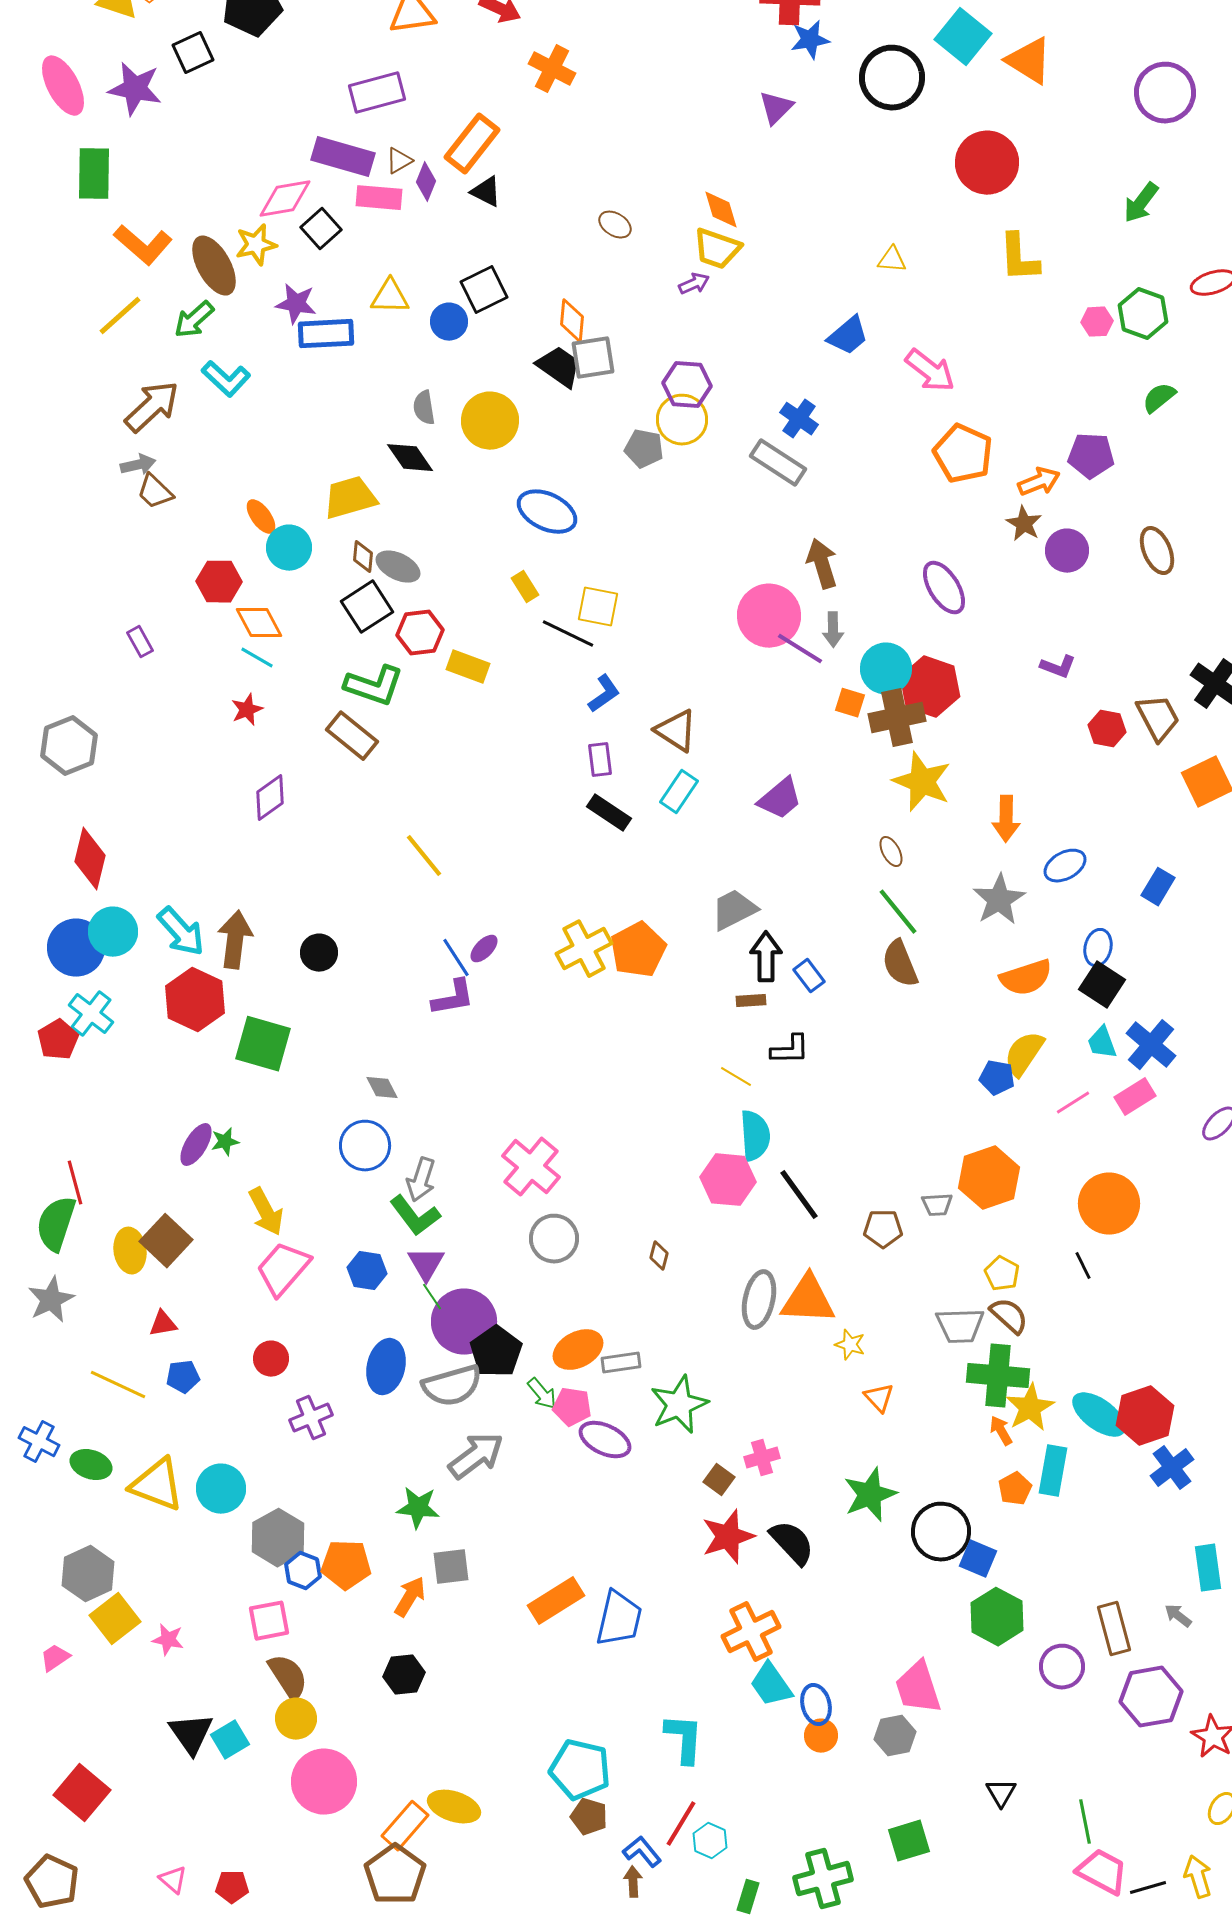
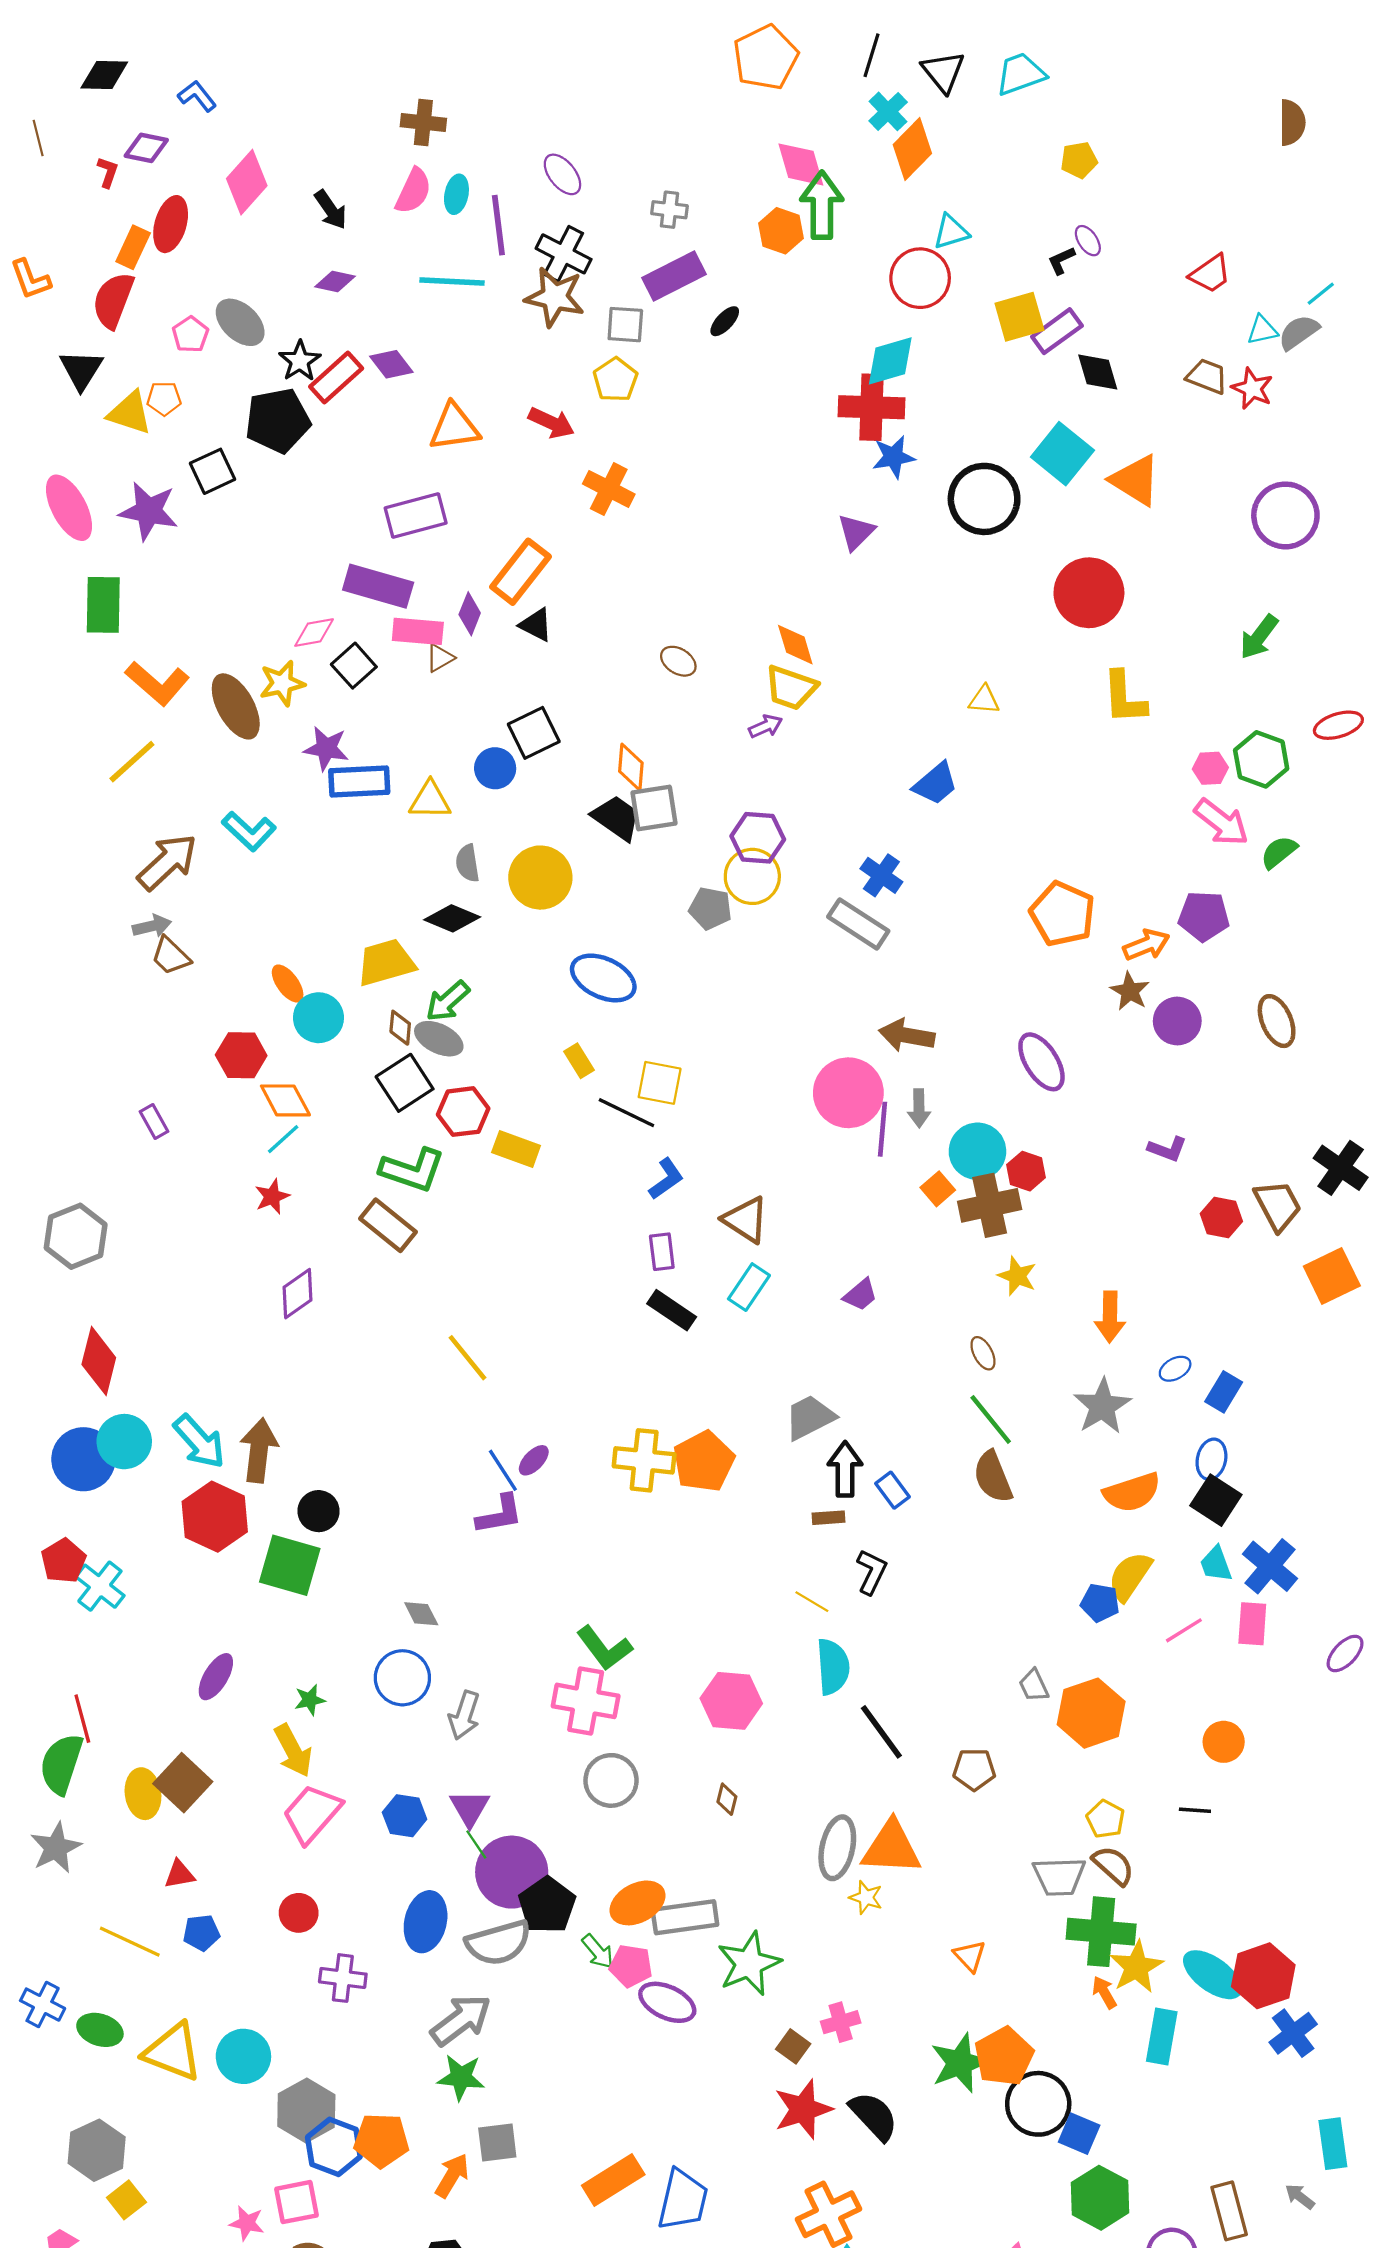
brown triangle: (399, 161) -> (440, 658), moved
pink diamond: (285, 199) -> (314, 632), size x0.7
yellow triangle: (390, 297) -> (430, 800), moved
green arrow: (194, 320) -> (448, 1001), moved
pink arrow: (930, 371) -> (1221, 822), moved
black diamond: (410, 458) -> (452, 918), turned -33
brown arrow: (822, 564) -> (907, 1035), turned -63
purple line: (800, 649) -> (883, 1129), turned 63
cyan line: (257, 658) -> (283, 1139), turned -72
red hexagon: (930, 687) -> (1026, 1171), size x0.6
orange square: (850, 703) -> (938, 1189), turned 32
yellow star: (922, 782) -> (1017, 1276), size x0.6
purple trapezoid: (780, 799) -> (860, 1295), size x0.7
blue ellipse: (1065, 866) -> (1175, 1369), size x0.7
blue rectangle: (1158, 887) -> (1224, 1392), moved
yellow cross: (584, 949) -> (644, 1460), turned 34
black circle: (319, 953) -> (318, 1511), moved
cyan cross: (91, 1014) -> (100, 1586), moved
black L-shape: (790, 1050) -> (872, 1572), turned -63
pink rectangle: (1135, 1097) -> (1252, 1624), turned -54
green star: (225, 1142) -> (310, 1700), moved
pink cross: (531, 1167) -> (586, 1701), turned -30
pink hexagon: (728, 1180) -> (731, 1701), moved
orange circle: (1109, 1204) -> (1224, 1742), size x0.6
gray trapezoid: (937, 1205) -> (1034, 1686), moved, turned 68
green L-shape: (415, 1216) -> (604, 1648), moved
black line: (1083, 1266) -> (1195, 1810), turned -60
yellow star: (850, 1345) -> (866, 1897), moved
gray rectangle: (621, 1363) -> (685, 1917), size x1.5
purple cross: (311, 1418) -> (343, 1978), turned 30
gray arrow: (476, 1456) -> (461, 2020), moved
orange pentagon: (1015, 1489) -> (1004, 2056), moved, size x1.6
blue hexagon: (303, 1571) -> (334, 2147), size x1.4
yellow square: (115, 1619) -> (126, 2200), size x0.7
pink star: (168, 1640) -> (247, 2223), moved

